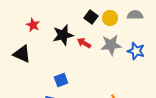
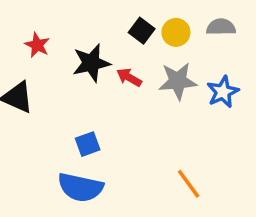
blue star: (136, 51) -> (223, 92), turned 30

